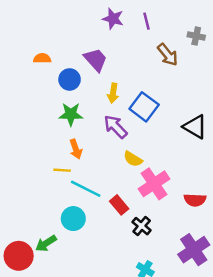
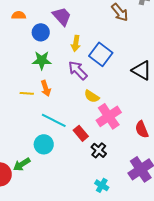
yellow line: (62, 170) -> (27, 93), moved
red semicircle: (195, 200) -> (142, 129), turned 66

